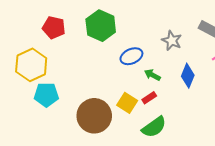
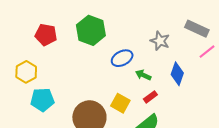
yellow hexagon: (31, 65) -> (26, 72), size x0.7
red rectangle: (149, 98) -> (150, 97), moved

